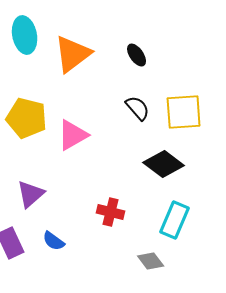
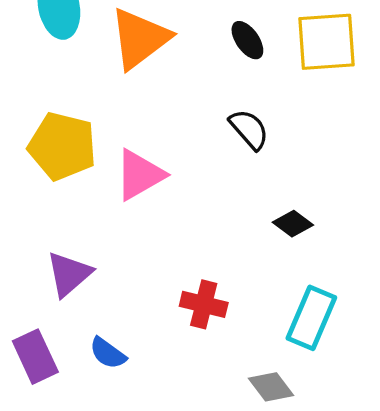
yellow square: (184, 112) -> (327, 42), moved
black diamond: (164, 164) -> (293, 224), size x0.6

